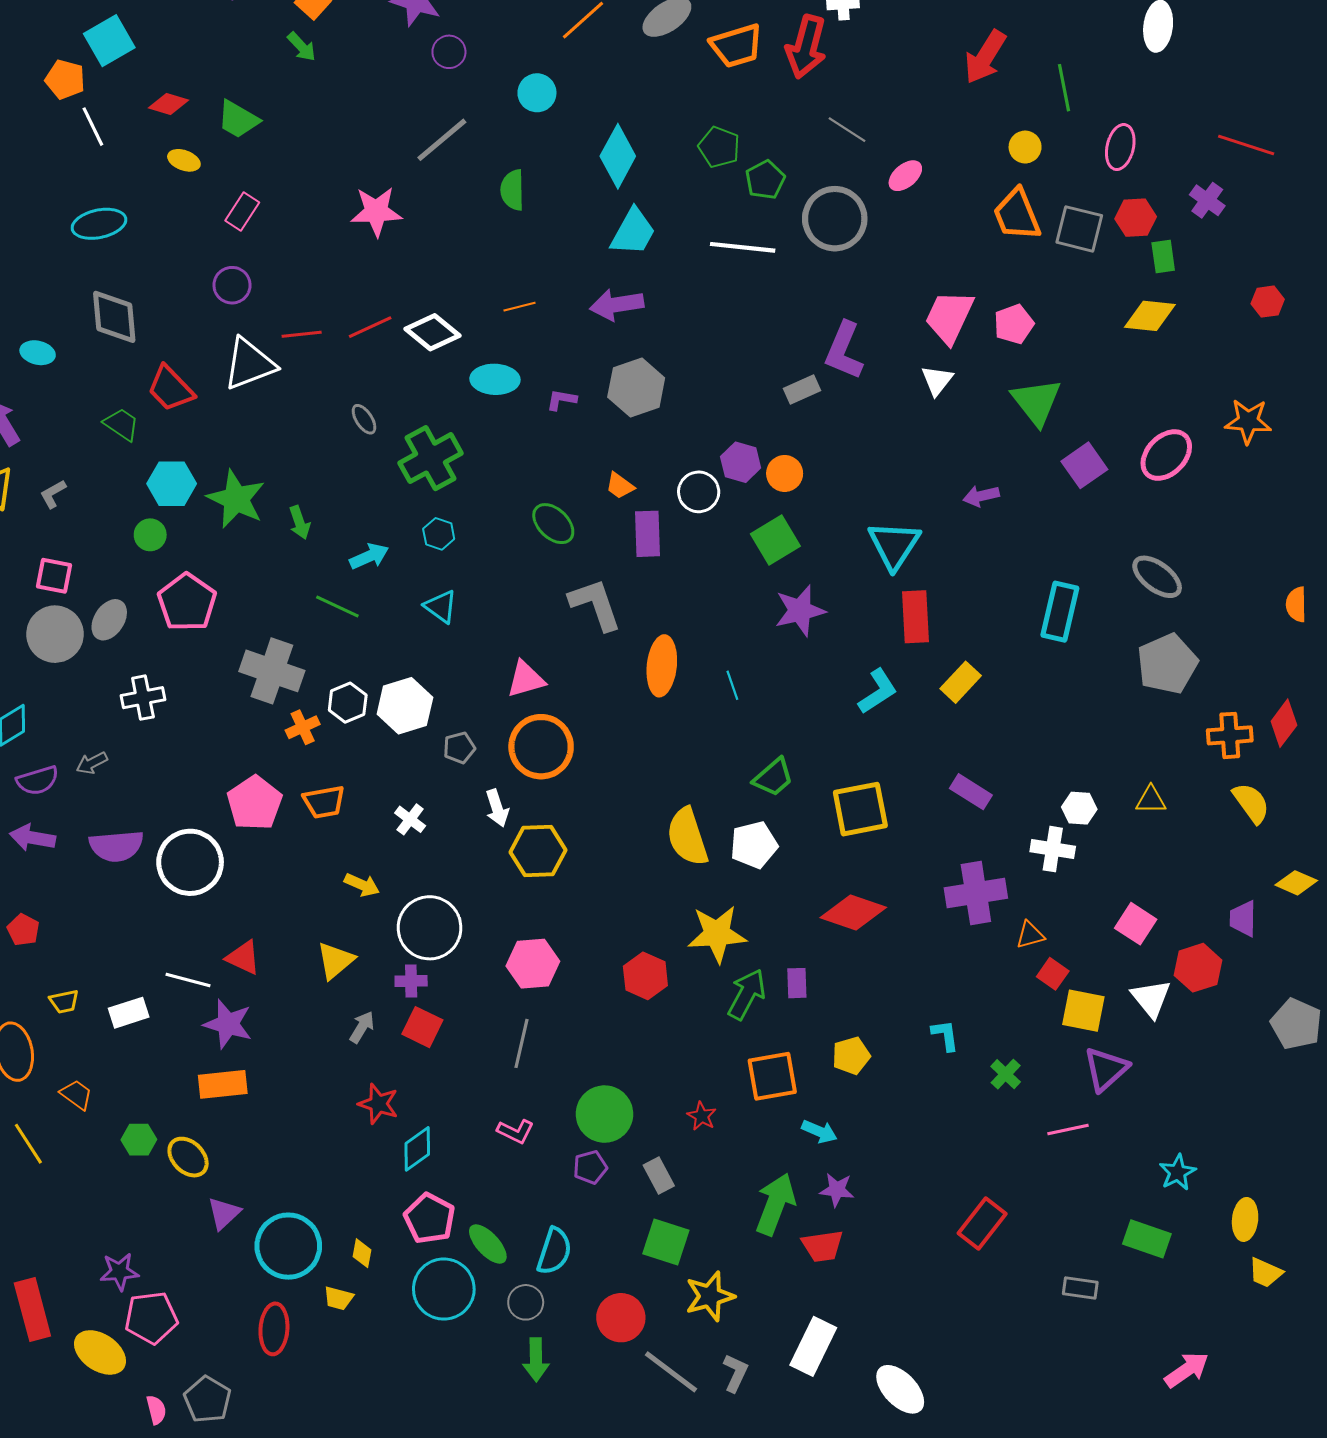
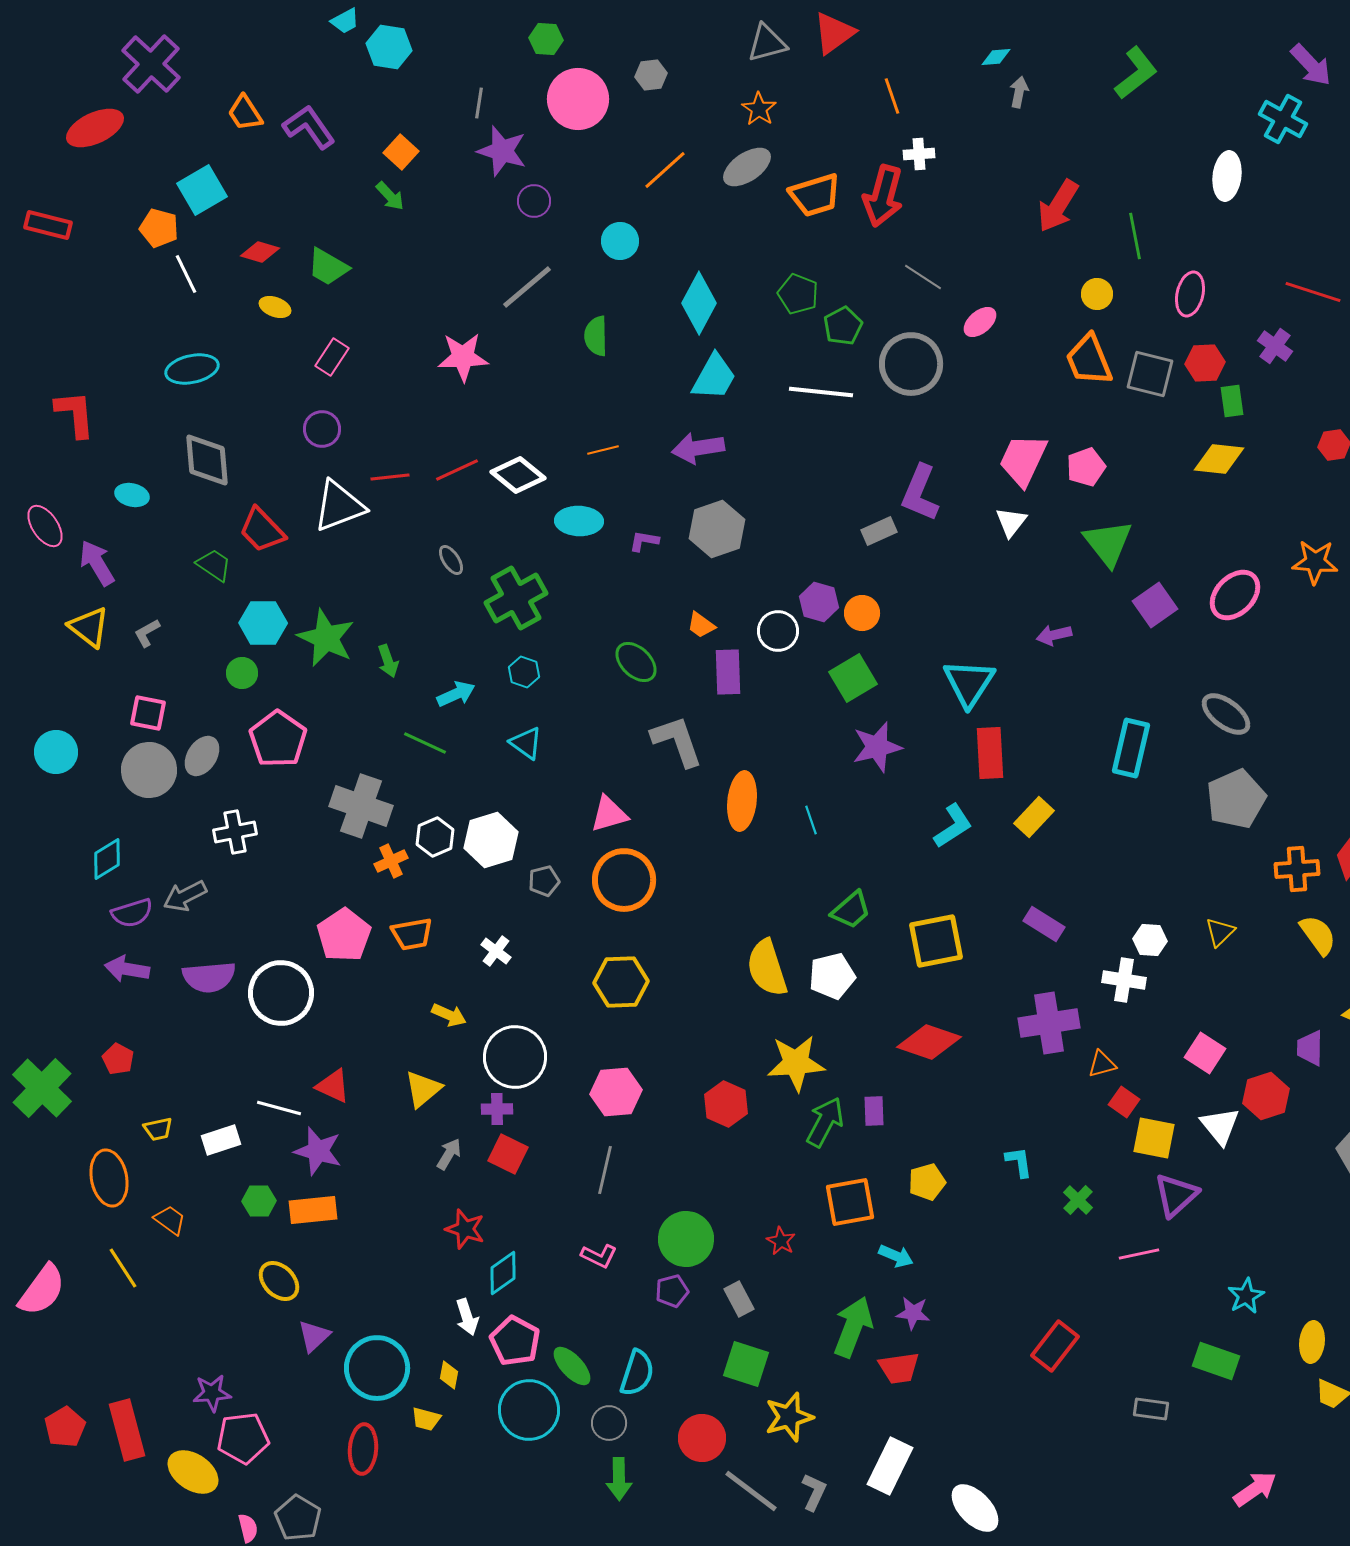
gray arrow: (92, 763) -> (185, 896), size x1.4
yellow triangle: (1151, 800) -> (1220, 932), turned -44
white arrow: (497, 808) -> (467, 1317), moved
green hexagon: (139, 1140) -> (259, 1201), moved

